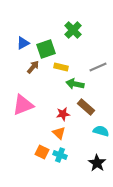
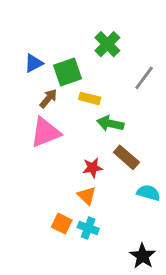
gray line: (98, 67) -> (144, 78), moved, turned -30
pink triangle: (23, 105) -> (45, 132), moved
black star: (97, 163) -> (143, 256), moved

